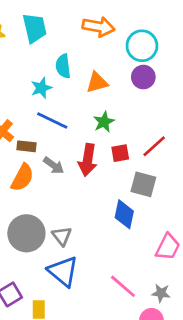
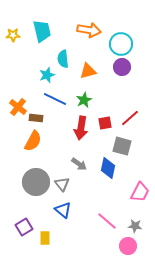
green star: (104, 122) -> (84, 100), moved
gray arrow: (54, 165) -> (79, 164), moved
blue triangle: (63, 271) -> (63, 210), size x0.7

